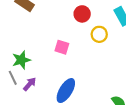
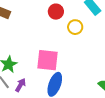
pink square: (62, 47) -> (47, 60), moved, size x1.6

